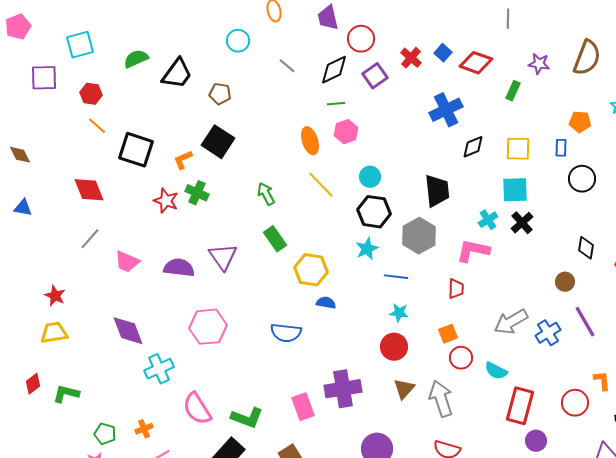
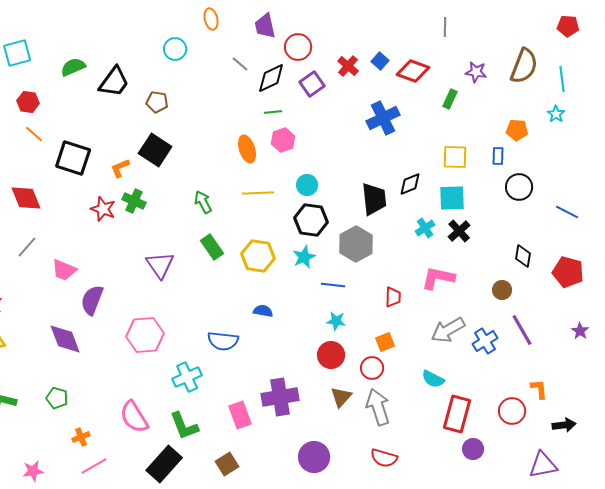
gray line: (287, 66) -> (240, 64), moved
black diamond: (473, 147) -> (410, 184), moved
yellow line: (321, 185) -> (258, 193), turned -48
pink L-shape: (473, 251) -> (438, 278), moved
purple semicircle: (179, 268) -> (92, 300), moved, turned -76
yellow hexagon: (311, 270) -> (258, 256), moved
red circle: (461, 358) -> (372, 368), moved
cyan cross: (159, 369) -> (187, 377), moved
green L-shape: (247, 418) -> (184, 426), turned 48
green pentagon: (105, 434) -> (57, 398), moved

